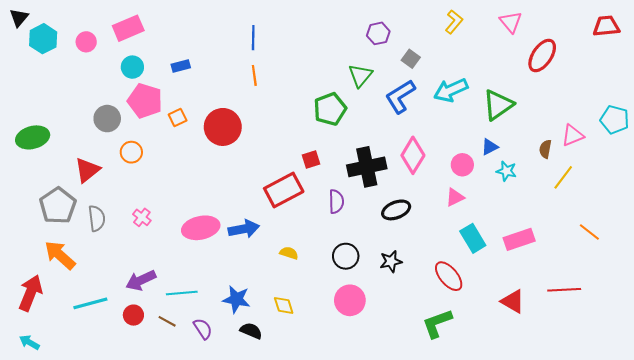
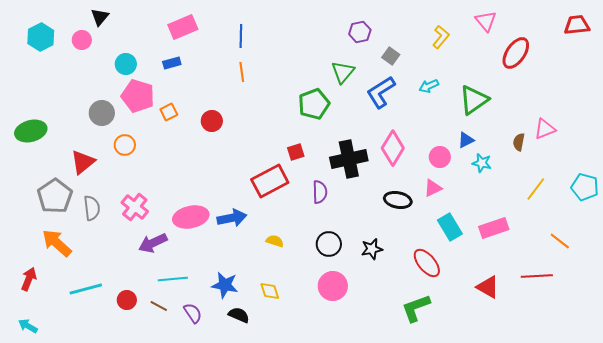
black triangle: (19, 18) -> (100, 17), moved
yellow L-shape: (454, 22) -> (441, 37), moved
pink rectangle: (128, 28) -> (183, 27), moved
cyan arrow: (451, 90) -> (429, 86), size x0.6
cyan pentagon: (615, 120) -> (585, 187), moved
red circle: (223, 127) -> (212, 121), size x0.6
yellow line: (563, 177) -> (536, 189), moved
black ellipse: (396, 210) -> (398, 200), moved, turned 32
pink cross: (142, 217) -> (135, 207), size x1.5
orange line: (589, 232) -> (560, 241), moved
purple arrow: (141, 280) -> (153, 243), moved
red arrow: (30, 293) -> (29, 279), size x0.7

